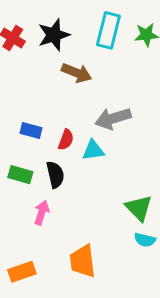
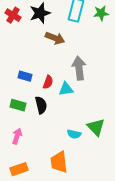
gray arrow: (113, 118) -> (79, 68), turned 100
pink arrow: (42, 213) -> (17, 136), moved
cyan semicircle: (145, 240) -> (74, 134), moved

